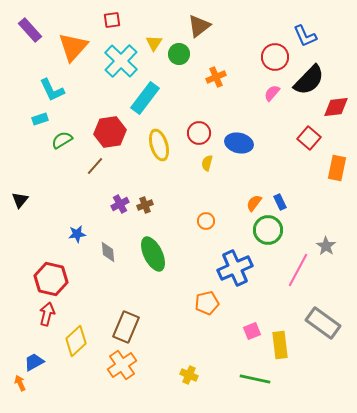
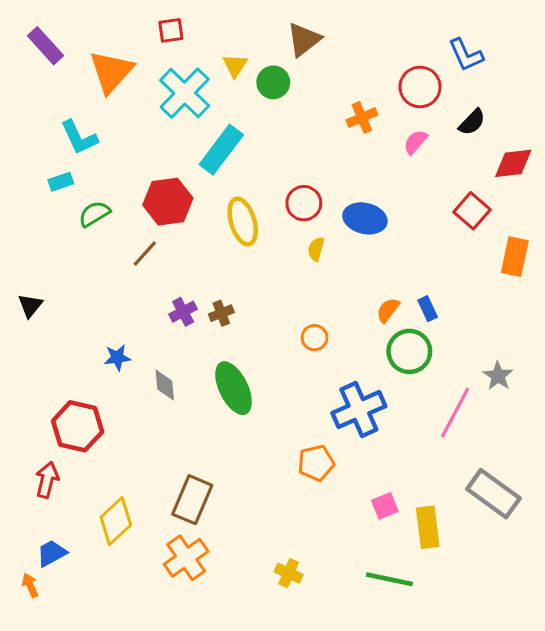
orange cross: (216, 77) -> (362, 118), moved
black semicircle: (309, 80) -> (472, 122), size x0.6
red arrow: (47, 314) -> (47, 480), moved

